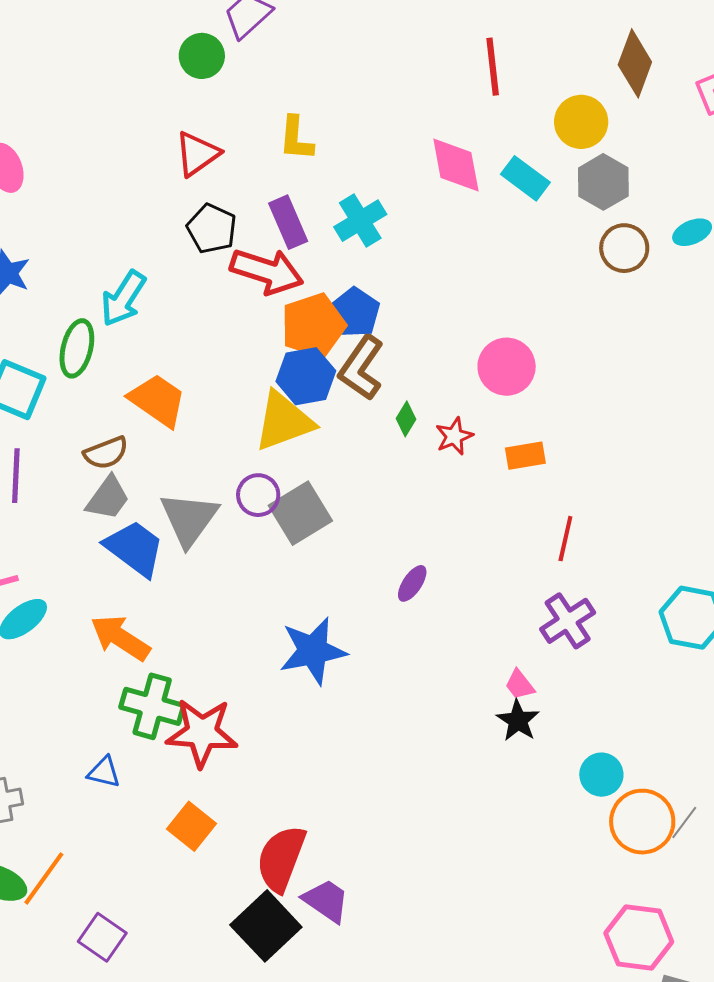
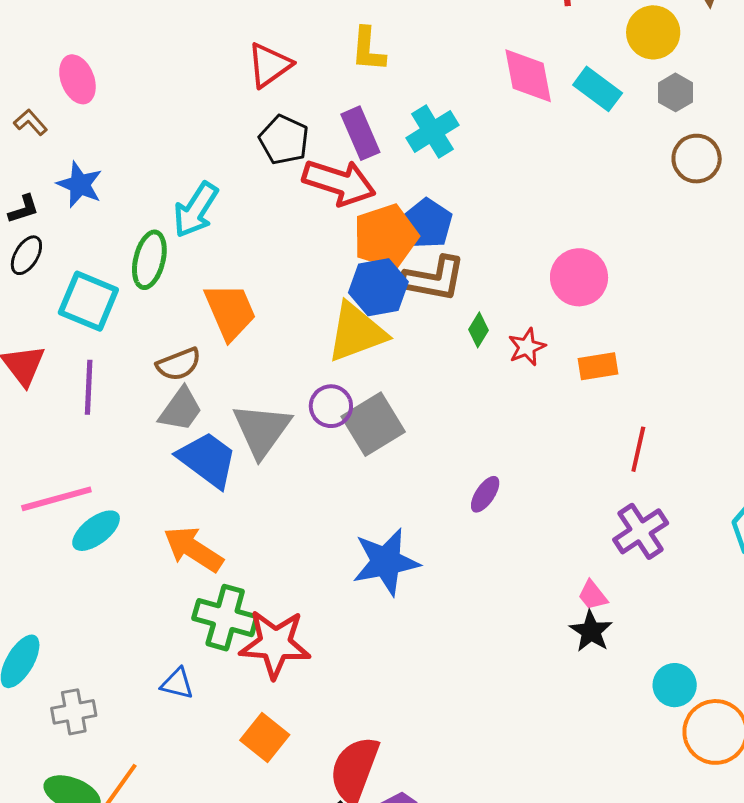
gray hexagon: (603, 182) -> (676, 92), size x0.7
brown L-shape: (361, 368) -> (434, 279), turned -114
orange trapezoid: (158, 400) -> (230, 312), turned 32

